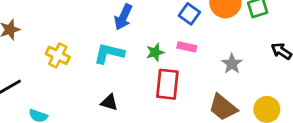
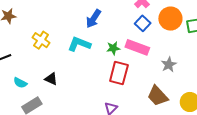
pink rectangle: (187, 47) -> (137, 47), size x1.6
black triangle: (109, 102) -> (51, 79), moved

